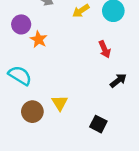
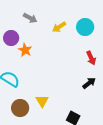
red arrow: (105, 49) -> (91, 58), moved

